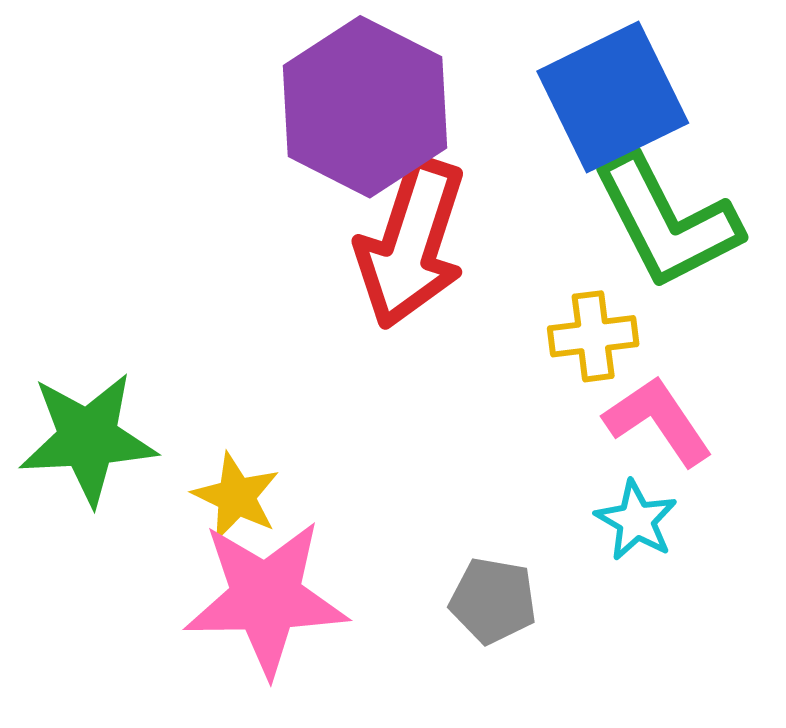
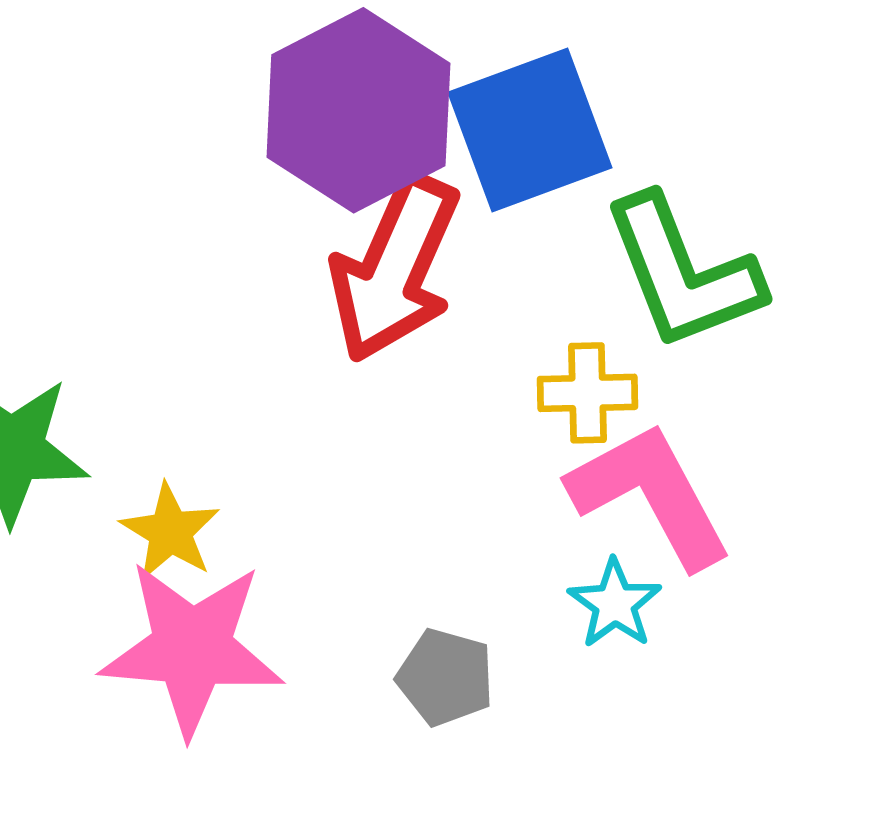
blue square: (613, 97) -> (530, 130), moved
pink L-shape: (658, 421) -> (651, 495), size x1.4

